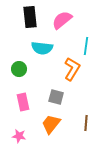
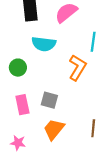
gray square: (56, 97) -> (49, 100), moved

